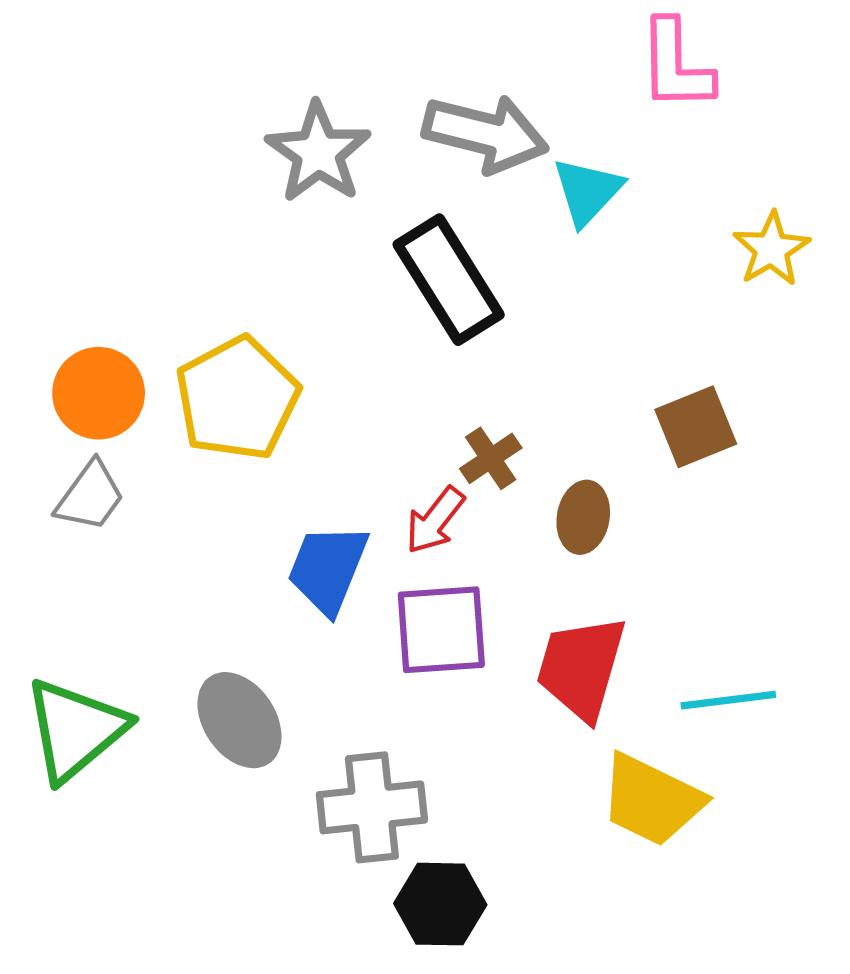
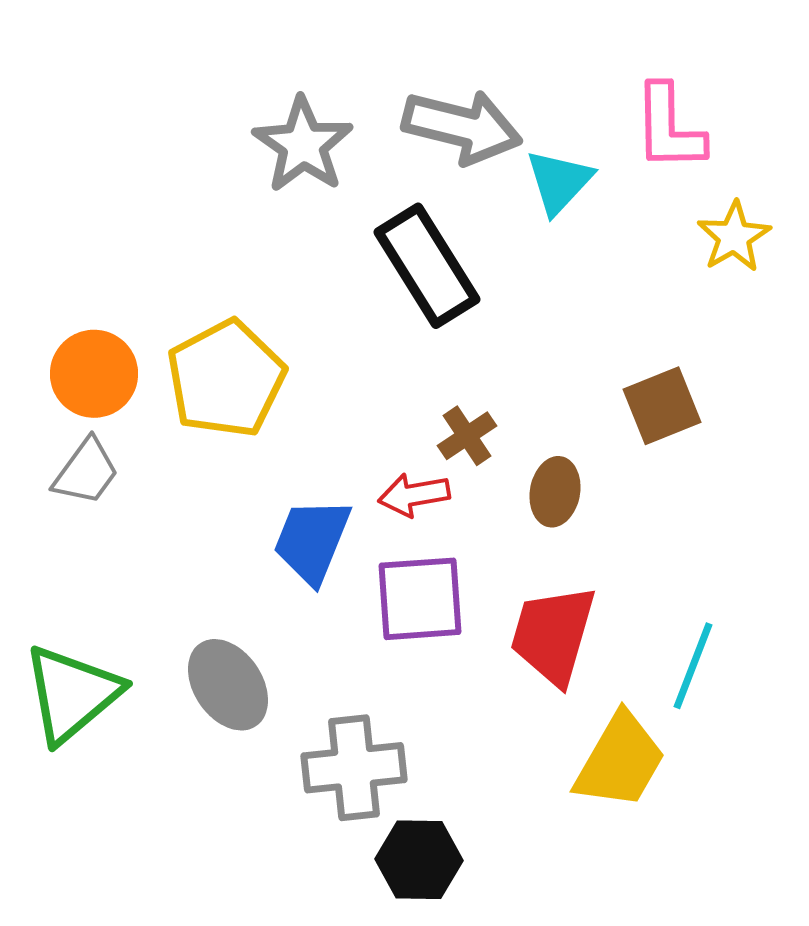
pink L-shape: (676, 65) -> (669, 128), moved
red arrow: (435, 520) -> (414, 495), turned 42
cyan line: (728, 700) -> (693, 666), turned -62
yellow trapezoid: (652, 800) -> (620, 761), turned -86

